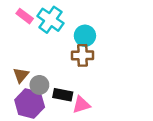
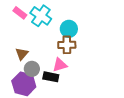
brown triangle: (21, 75) -> (22, 54), moved
pink triangle: (81, 105) -> (60, 65), moved

